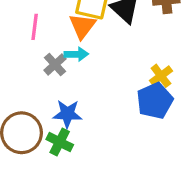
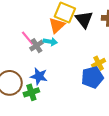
pink line: (35, 27) -> (28, 38), moved, turned -56
green cross: (60, 142) -> (31, 92), turned 35

